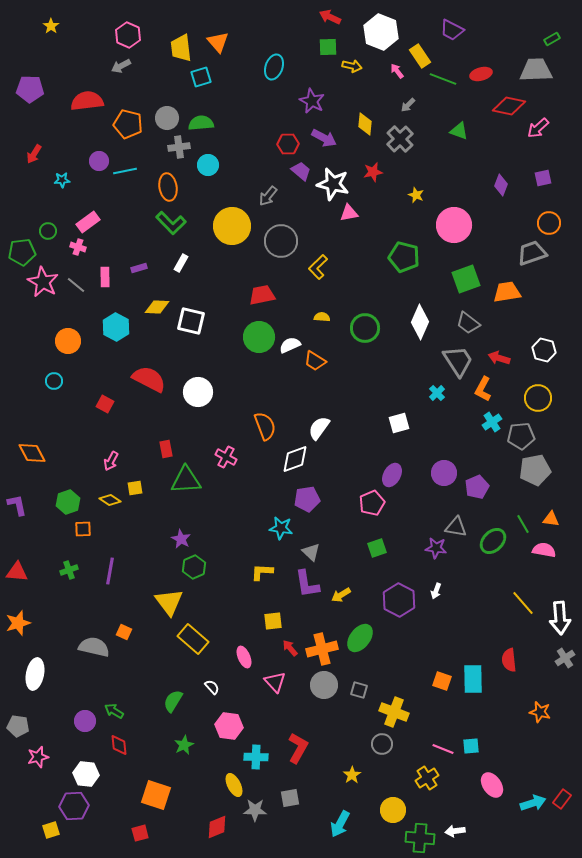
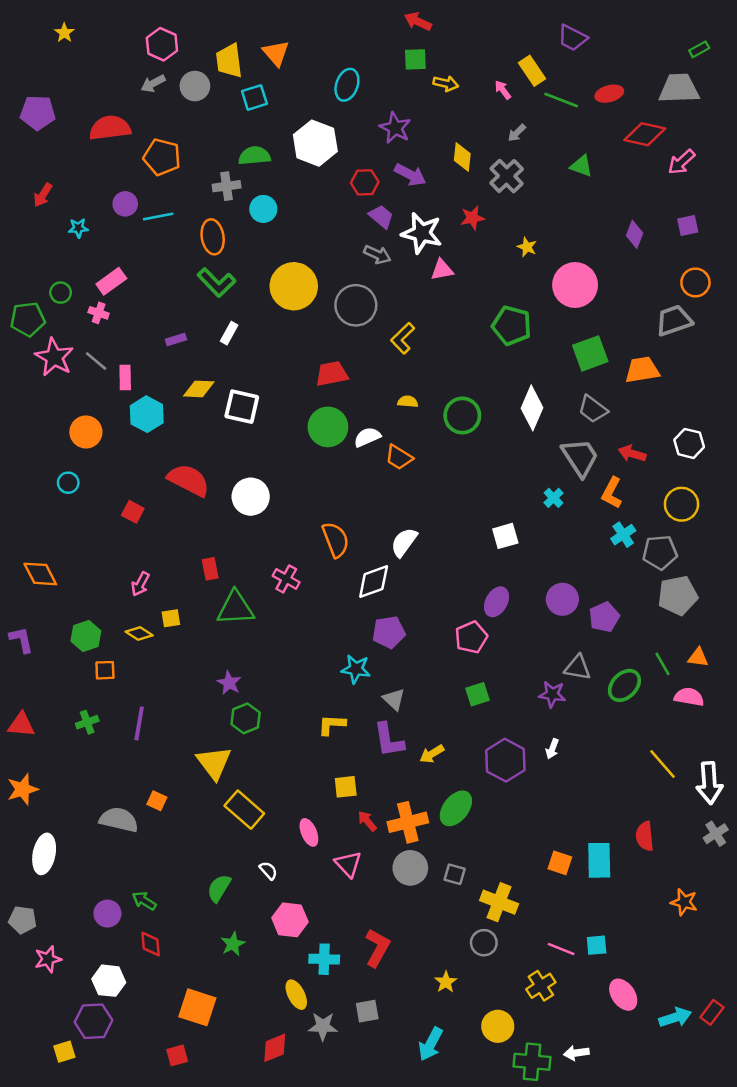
white hexagon: (381, 32) -> (315, 143), moved
gray circle: (167, 118) -> (195, 86), moved
gray arrow: (268, 196) -> (377, 255), moved, turned -105
pink rectangle: (105, 277) -> (125, 377), moved

